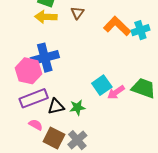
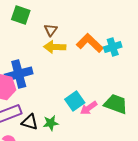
yellow arrow: (46, 17) -> (55, 47), moved
black triangle: (56, 106) -> (30, 122), turned 30

